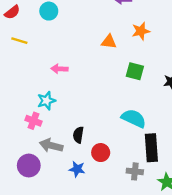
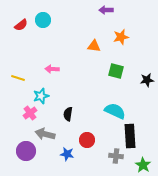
red semicircle: (12, 12) -> (21, 25), moved
yellow line: (19, 41) -> (18, 78), moved
pink cross: (33, 121) -> (30, 113), turned 32
black semicircle: (78, 135) -> (68, 114), moved

